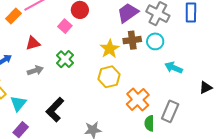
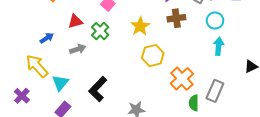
cyan circle: (155, 41) -> (215, 21), moved
yellow star: (110, 49) -> (140, 26), moved
green cross: (65, 59) -> (100, 31), moved
cyan arrow: (174, 68) -> (219, 46), turned 72

